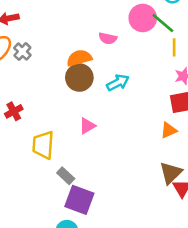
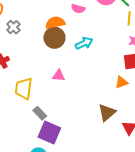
gray cross: (22, 52) -> (13, 27), moved
pink triangle: (87, 126) -> (59, 75), turned 32
brown triangle: (171, 173) -> (107, 113), moved

